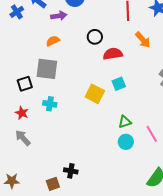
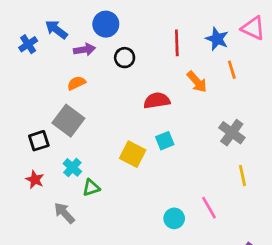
black circle: (95, 37) -> (125, 58), moved
gray square: (47, 69) -> (68, 121), turned 30
cyan cross: (50, 104) -> (72, 167), turned 32
green triangle: (125, 122) -> (91, 188), moved
gray arrow: (23, 138) -> (64, 213), moved

